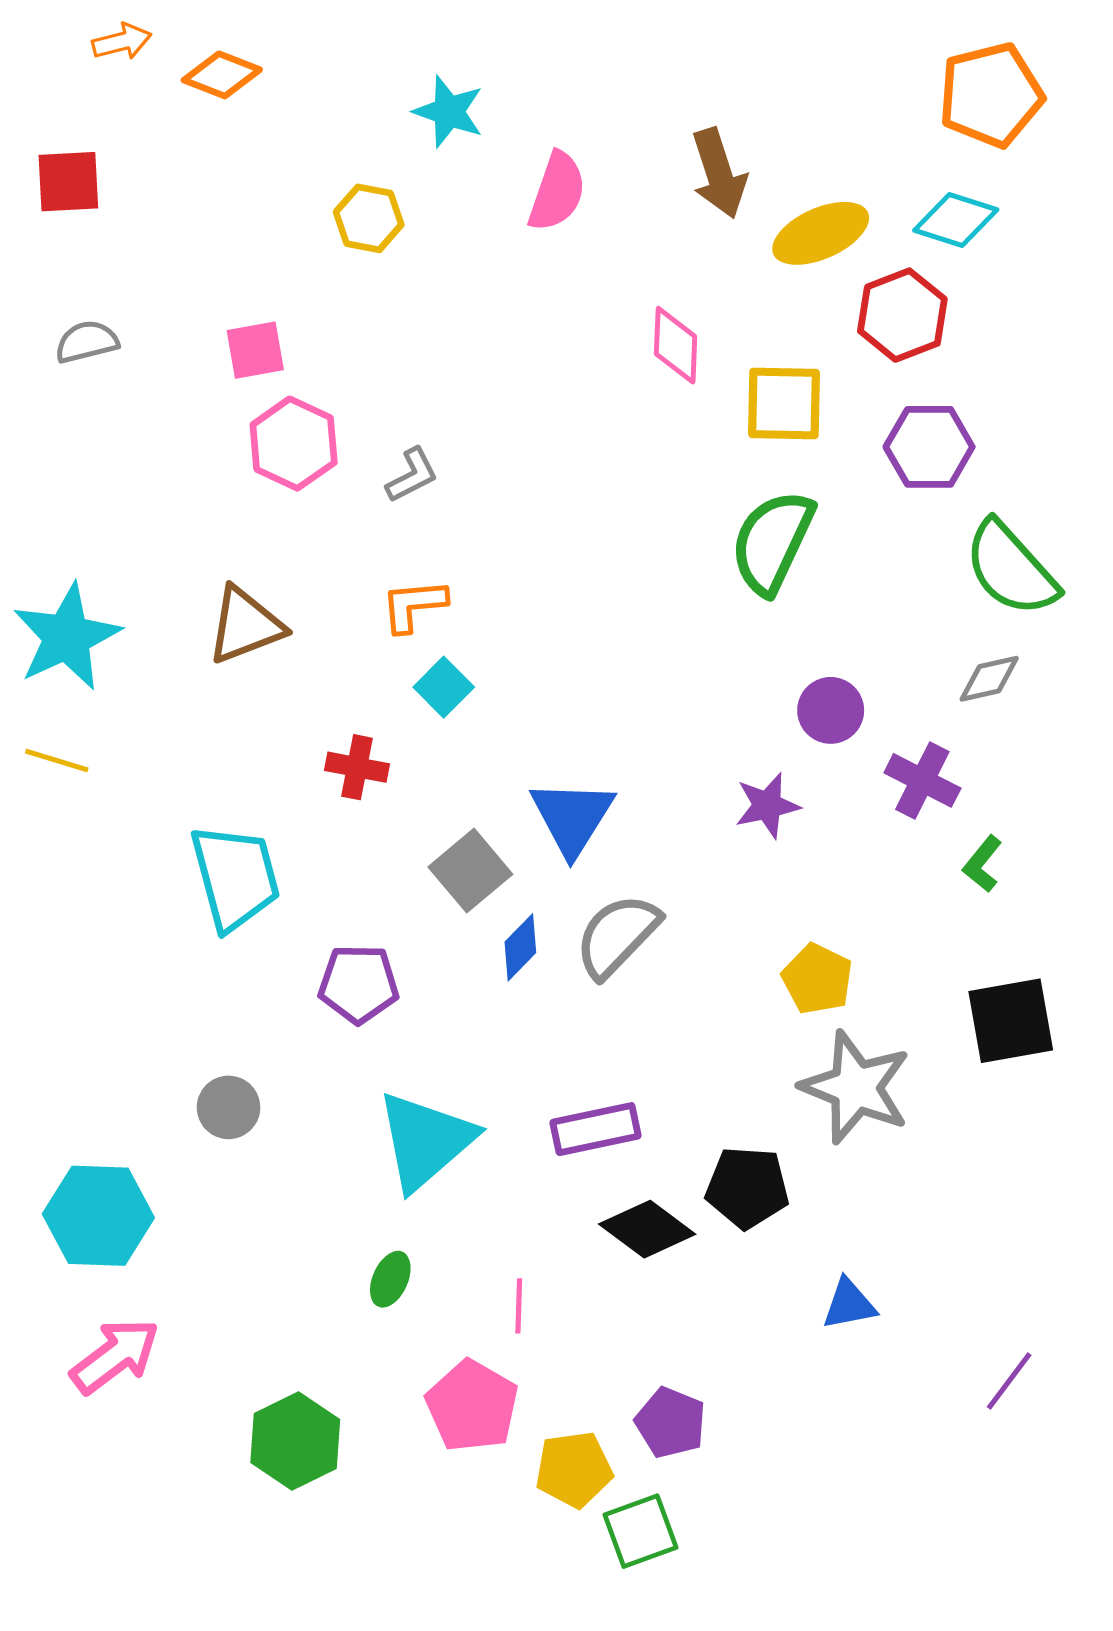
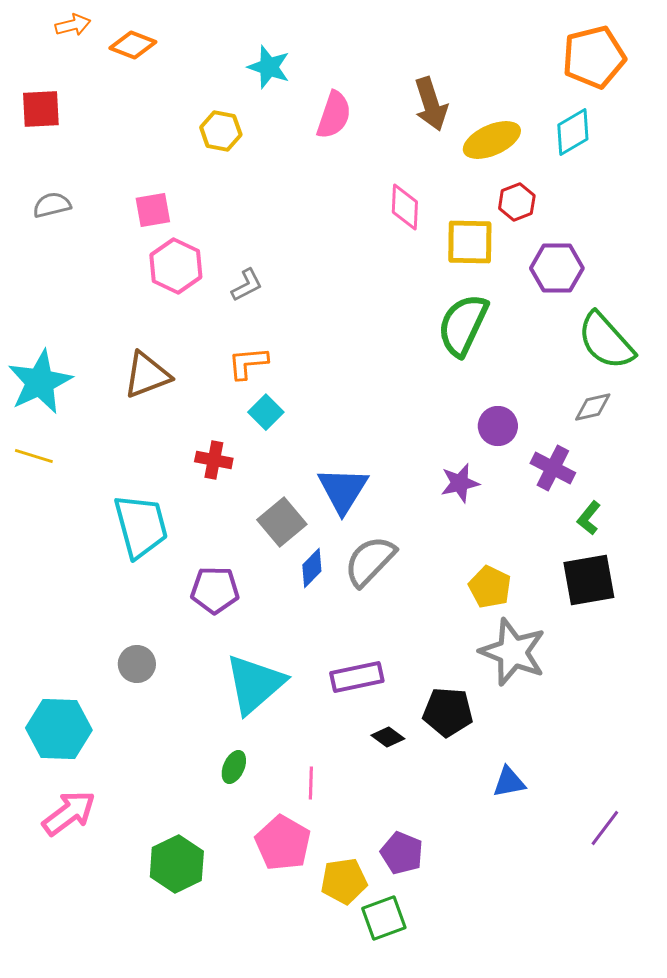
cyan diamond: (956, 220) -> (573, 132), turned -48
red hexagon: (902, 315) -> (517, 202), moved, size x0.7
black square: (1011, 1021) -> (589, 580), moved
black diamond: (647, 1229) -> (388, 737), size x0.6

